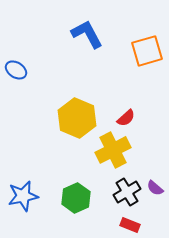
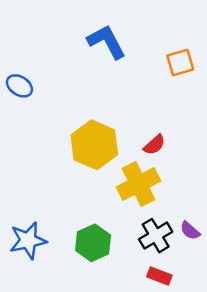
orange square: (147, 51) -> (180, 63), size x0.7

